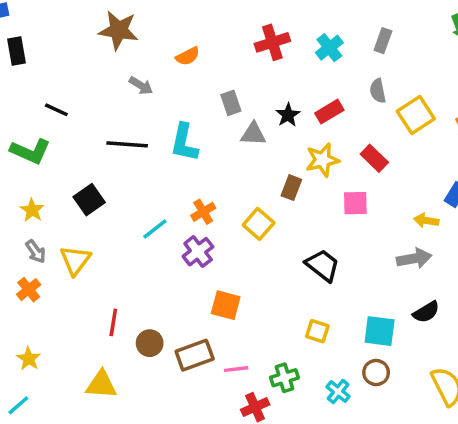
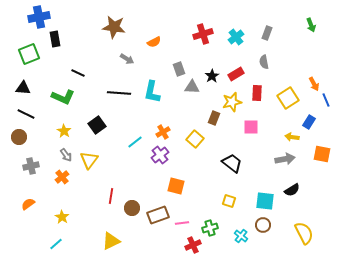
yellow square: (416, 115) -> (288, 98), moved
red rectangle: (374, 158) -> (257, 93), moved, turned 49
yellow triangle: (101, 385) -> (111, 241), moved, turned -30

